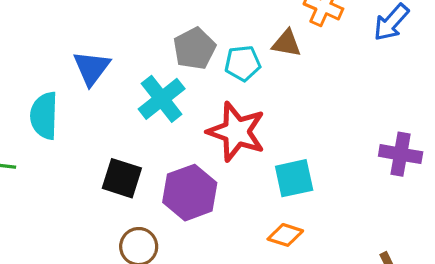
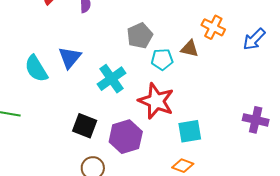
gray pentagon: (194, 49) -> (140, 36), moved
cyan semicircle: (44, 116) -> (36, 69), moved, turned -36

